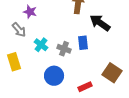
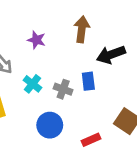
purple star: (30, 12) -> (36, 40), moved
black arrow: (100, 23) -> (111, 55), turned -55

